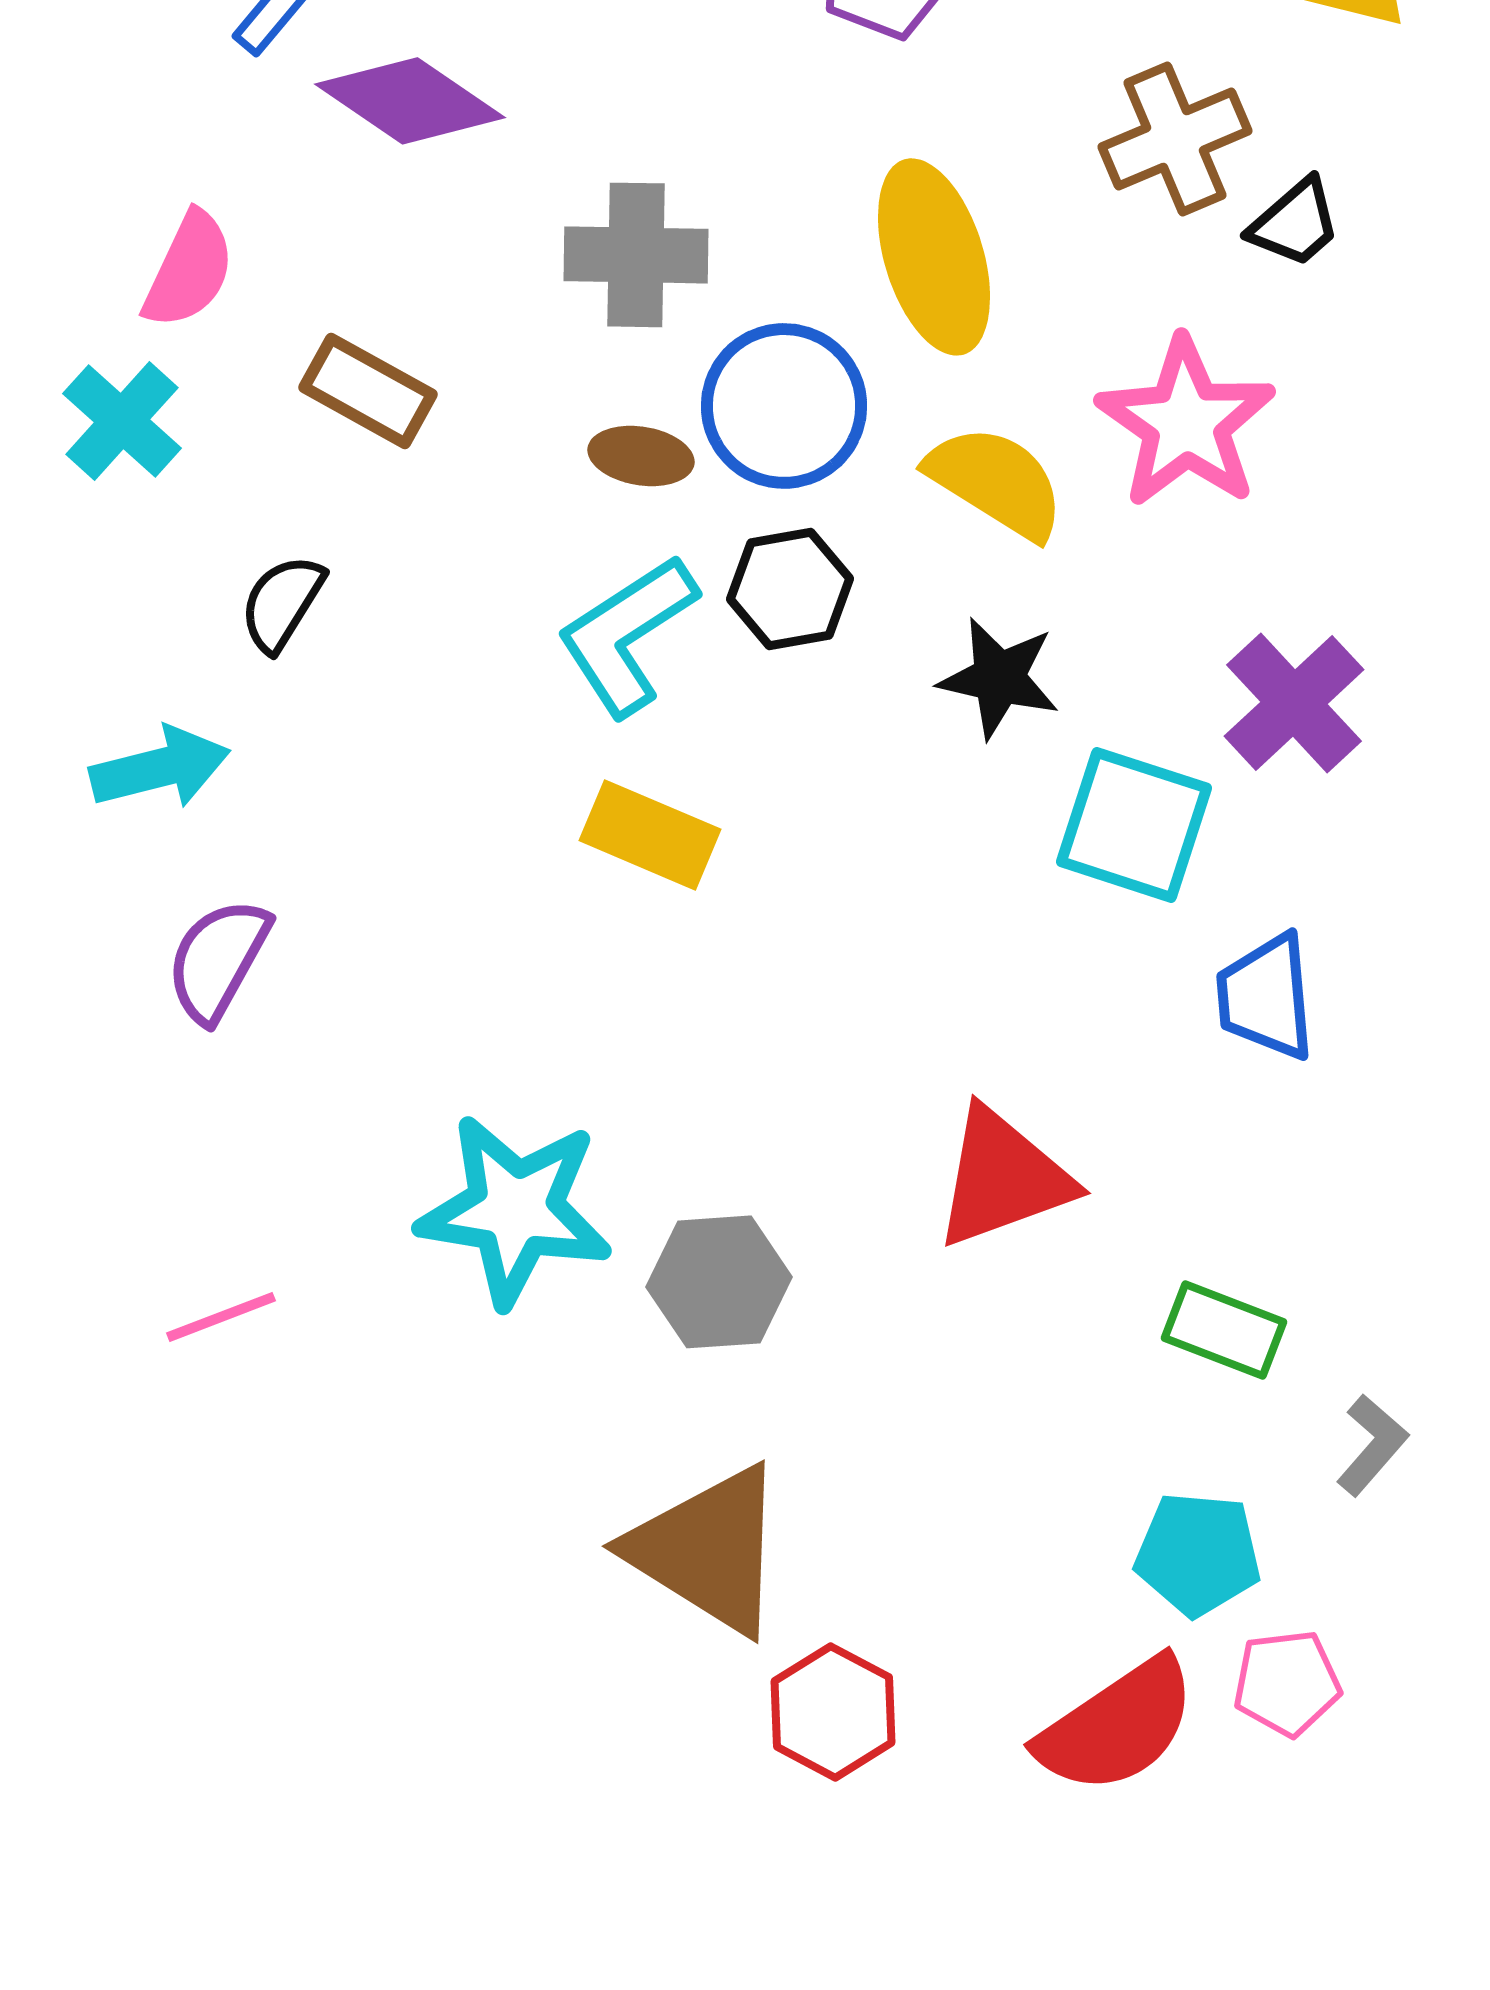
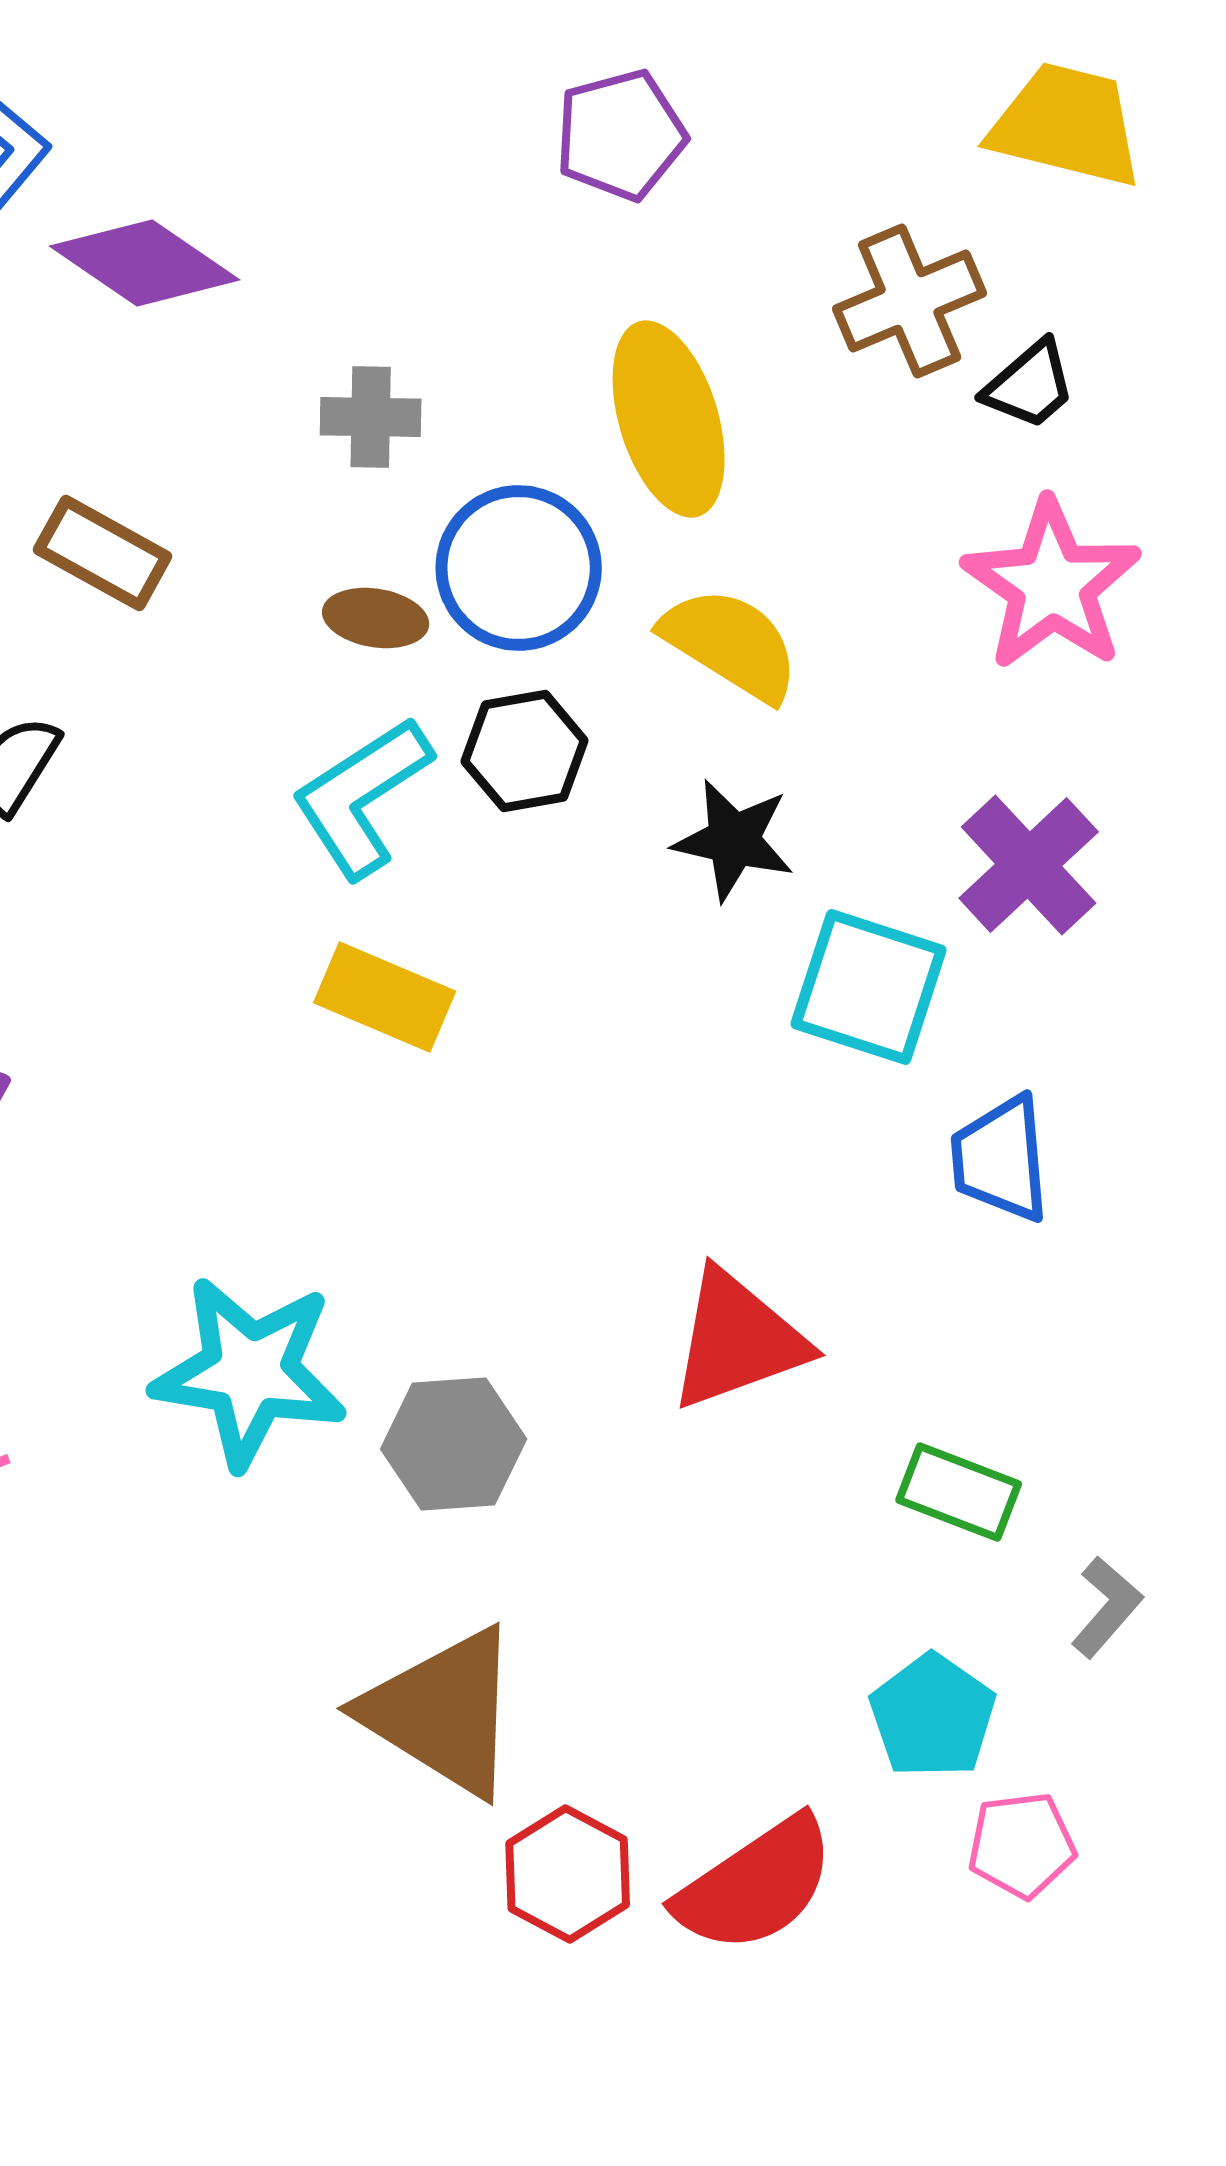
gray cross: (636, 255) -> (371, 417), size x0.7
pink star: (1186, 423) -> (1052, 585), moved
cyan pentagon: (1198, 1554) -> (933, 1716), turned 30
red semicircle: (1117, 1726) -> (756, 1885), moved

